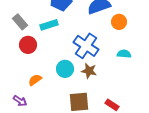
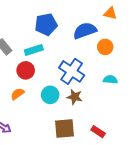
red circle: (28, 45) -> (26, 70), moved
orange semicircle: (35, 80) -> (17, 94), moved

